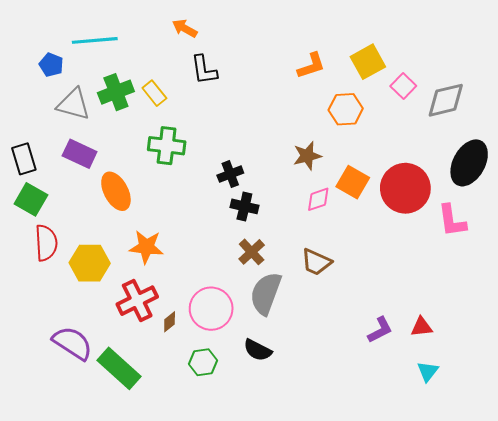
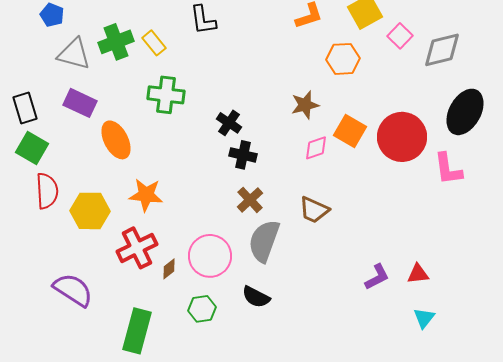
black cross: (230, 174) -> (229, 123), turned -35
green rectangle: (119, 368) -> (137, 331), moved, turned 63

